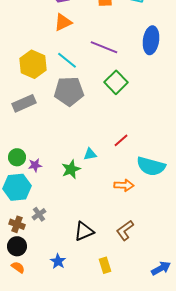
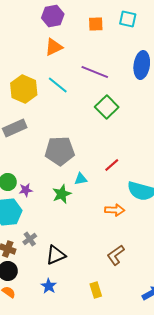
gray pentagon: (69, 91) -> (60, 151), moved
black triangle: (84, 231) -> (56, 255), moved

